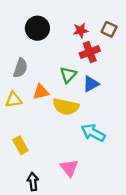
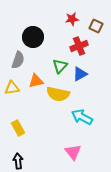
black circle: (37, 28) -> (33, 37), moved
red star: (81, 30) -> (72, 19), moved
pink triangle: (69, 168) -> (73, 152), moved
black arrow: (33, 182) -> (18, 161), moved

